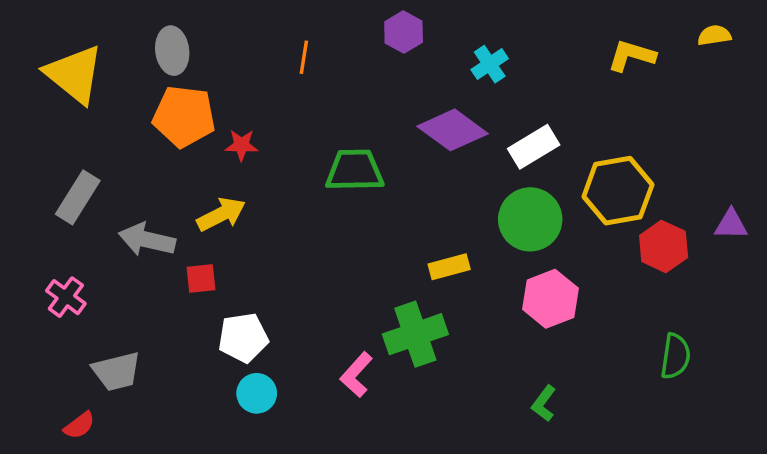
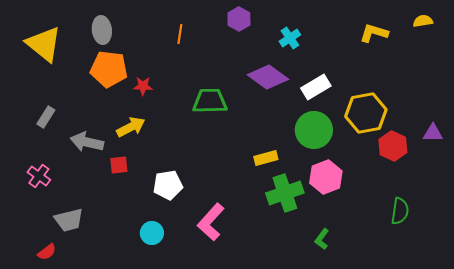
gray rectangle: (78, 197) -> (46, 117), size x0.7
green cross: (415, 334) -> (285, 193), moved
white pentagon: (243, 338) -> (168, 185), moved
pink L-shape: (356, 375) -> (211, 222), size x1.4

